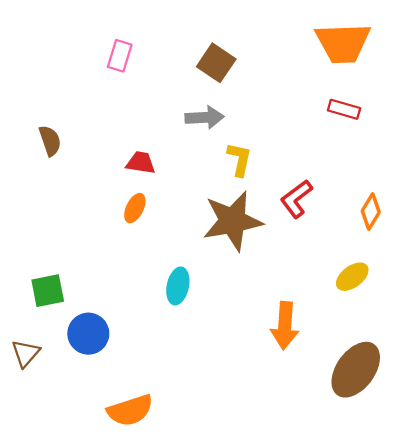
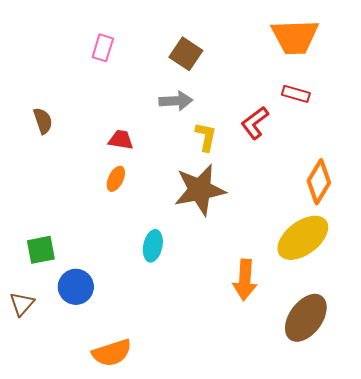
red L-shape: (296, 199) -> (255, 123), moved
orange diamond: (371, 212) -> (319, 182), size x1.4
yellow ellipse: (352, 277) -> (303, 238), size x1.8

